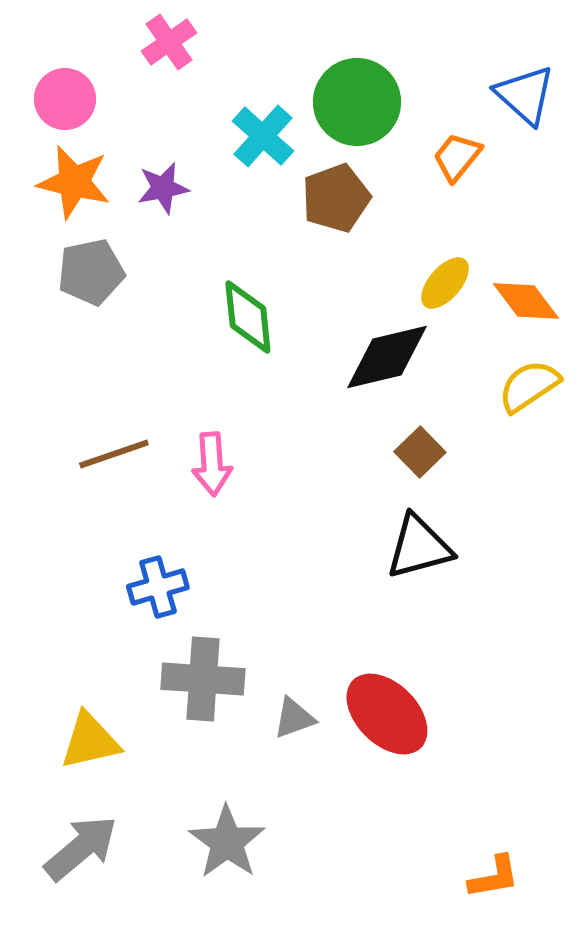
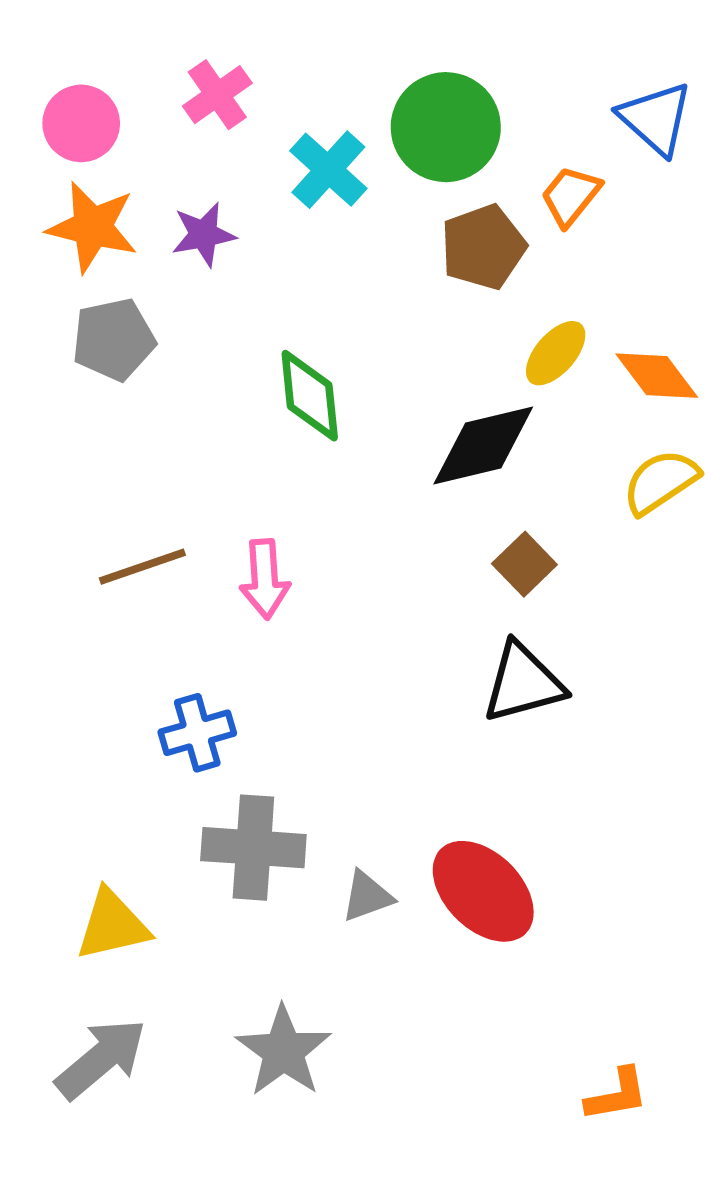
pink cross: (169, 42) -> (217, 95), moved
brown pentagon: (336, 198) -> (483, 247), moved

